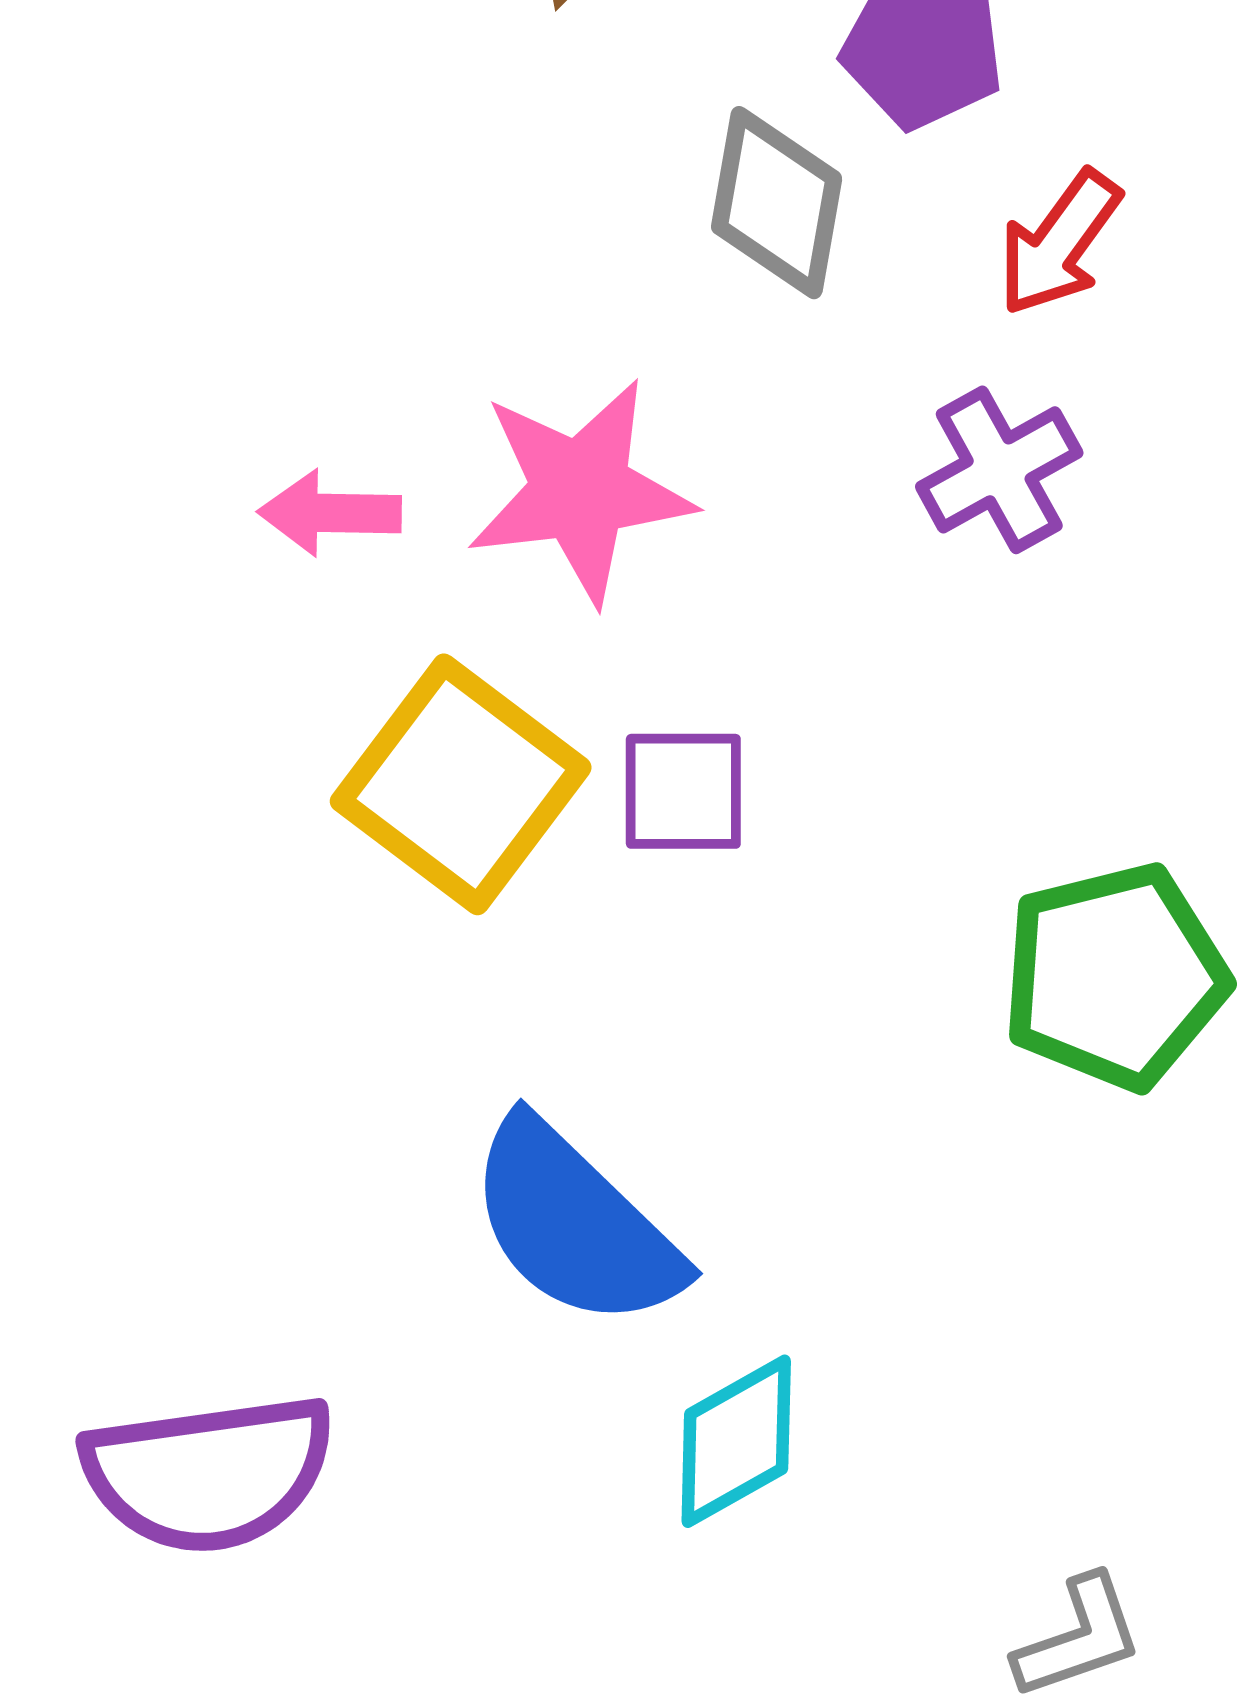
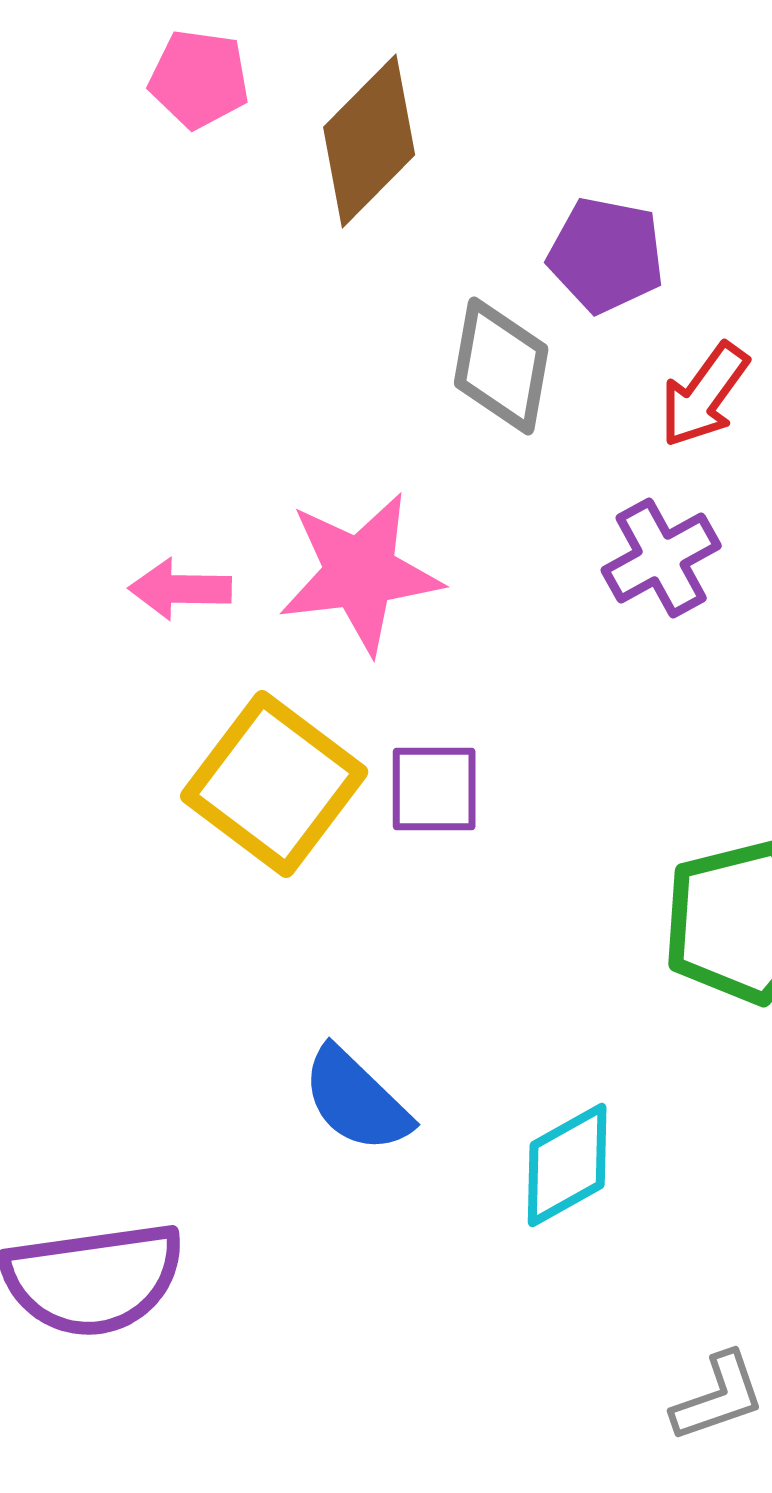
blue semicircle: (575, 1224) -> (356, 1100), size x0.7
cyan diamond: (736, 1441) -> (567, 1165), moved

